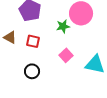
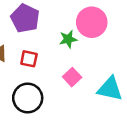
black circle: (32, 71) -> (28, 98), size x1.5

